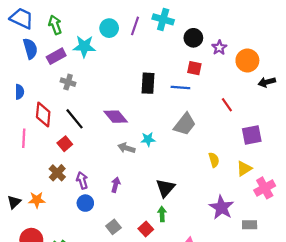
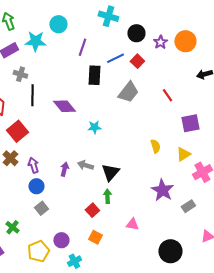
purple line: (135, 26) -> (82, 47), moved
orange circle: (247, 60) -> (185, 41), moved
red square: (194, 68) -> (137, 61), turned 32
blue line: (180, 87) -> (115, 58), moved, turned -30
black line: (75, 119) -> (32, 95), moved, turned 40
gray trapezoid: (185, 124) -> (128, 92), moved
red square: (65, 144) -> (17, 131), size x1.5
gray arrow: (126, 148) -> (85, 165), moved
gray rectangle: (250, 225) -> (188, 206), turned -32
gray square: (113, 227) -> (41, 208), moved

